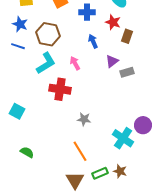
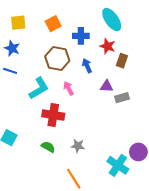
brown hexagon: (48, 34) -> (57, 59), moved
purple triangle: (112, 61) -> (107, 86), turned 40
green semicircle: (27, 152) -> (48, 147), moved

